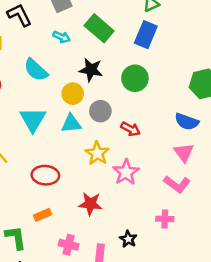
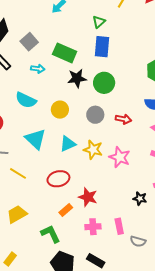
black star: (91, 70) -> (77, 78), moved
gray circle: (100, 111) -> (95, 115), moved
cyan triangle: (71, 124) -> (68, 144), moved
red arrow: (131, 129) -> (123, 119), moved
red star: (90, 204) -> (88, 197), moved, turned 30
black star: (128, 239) -> (140, 198), moved

